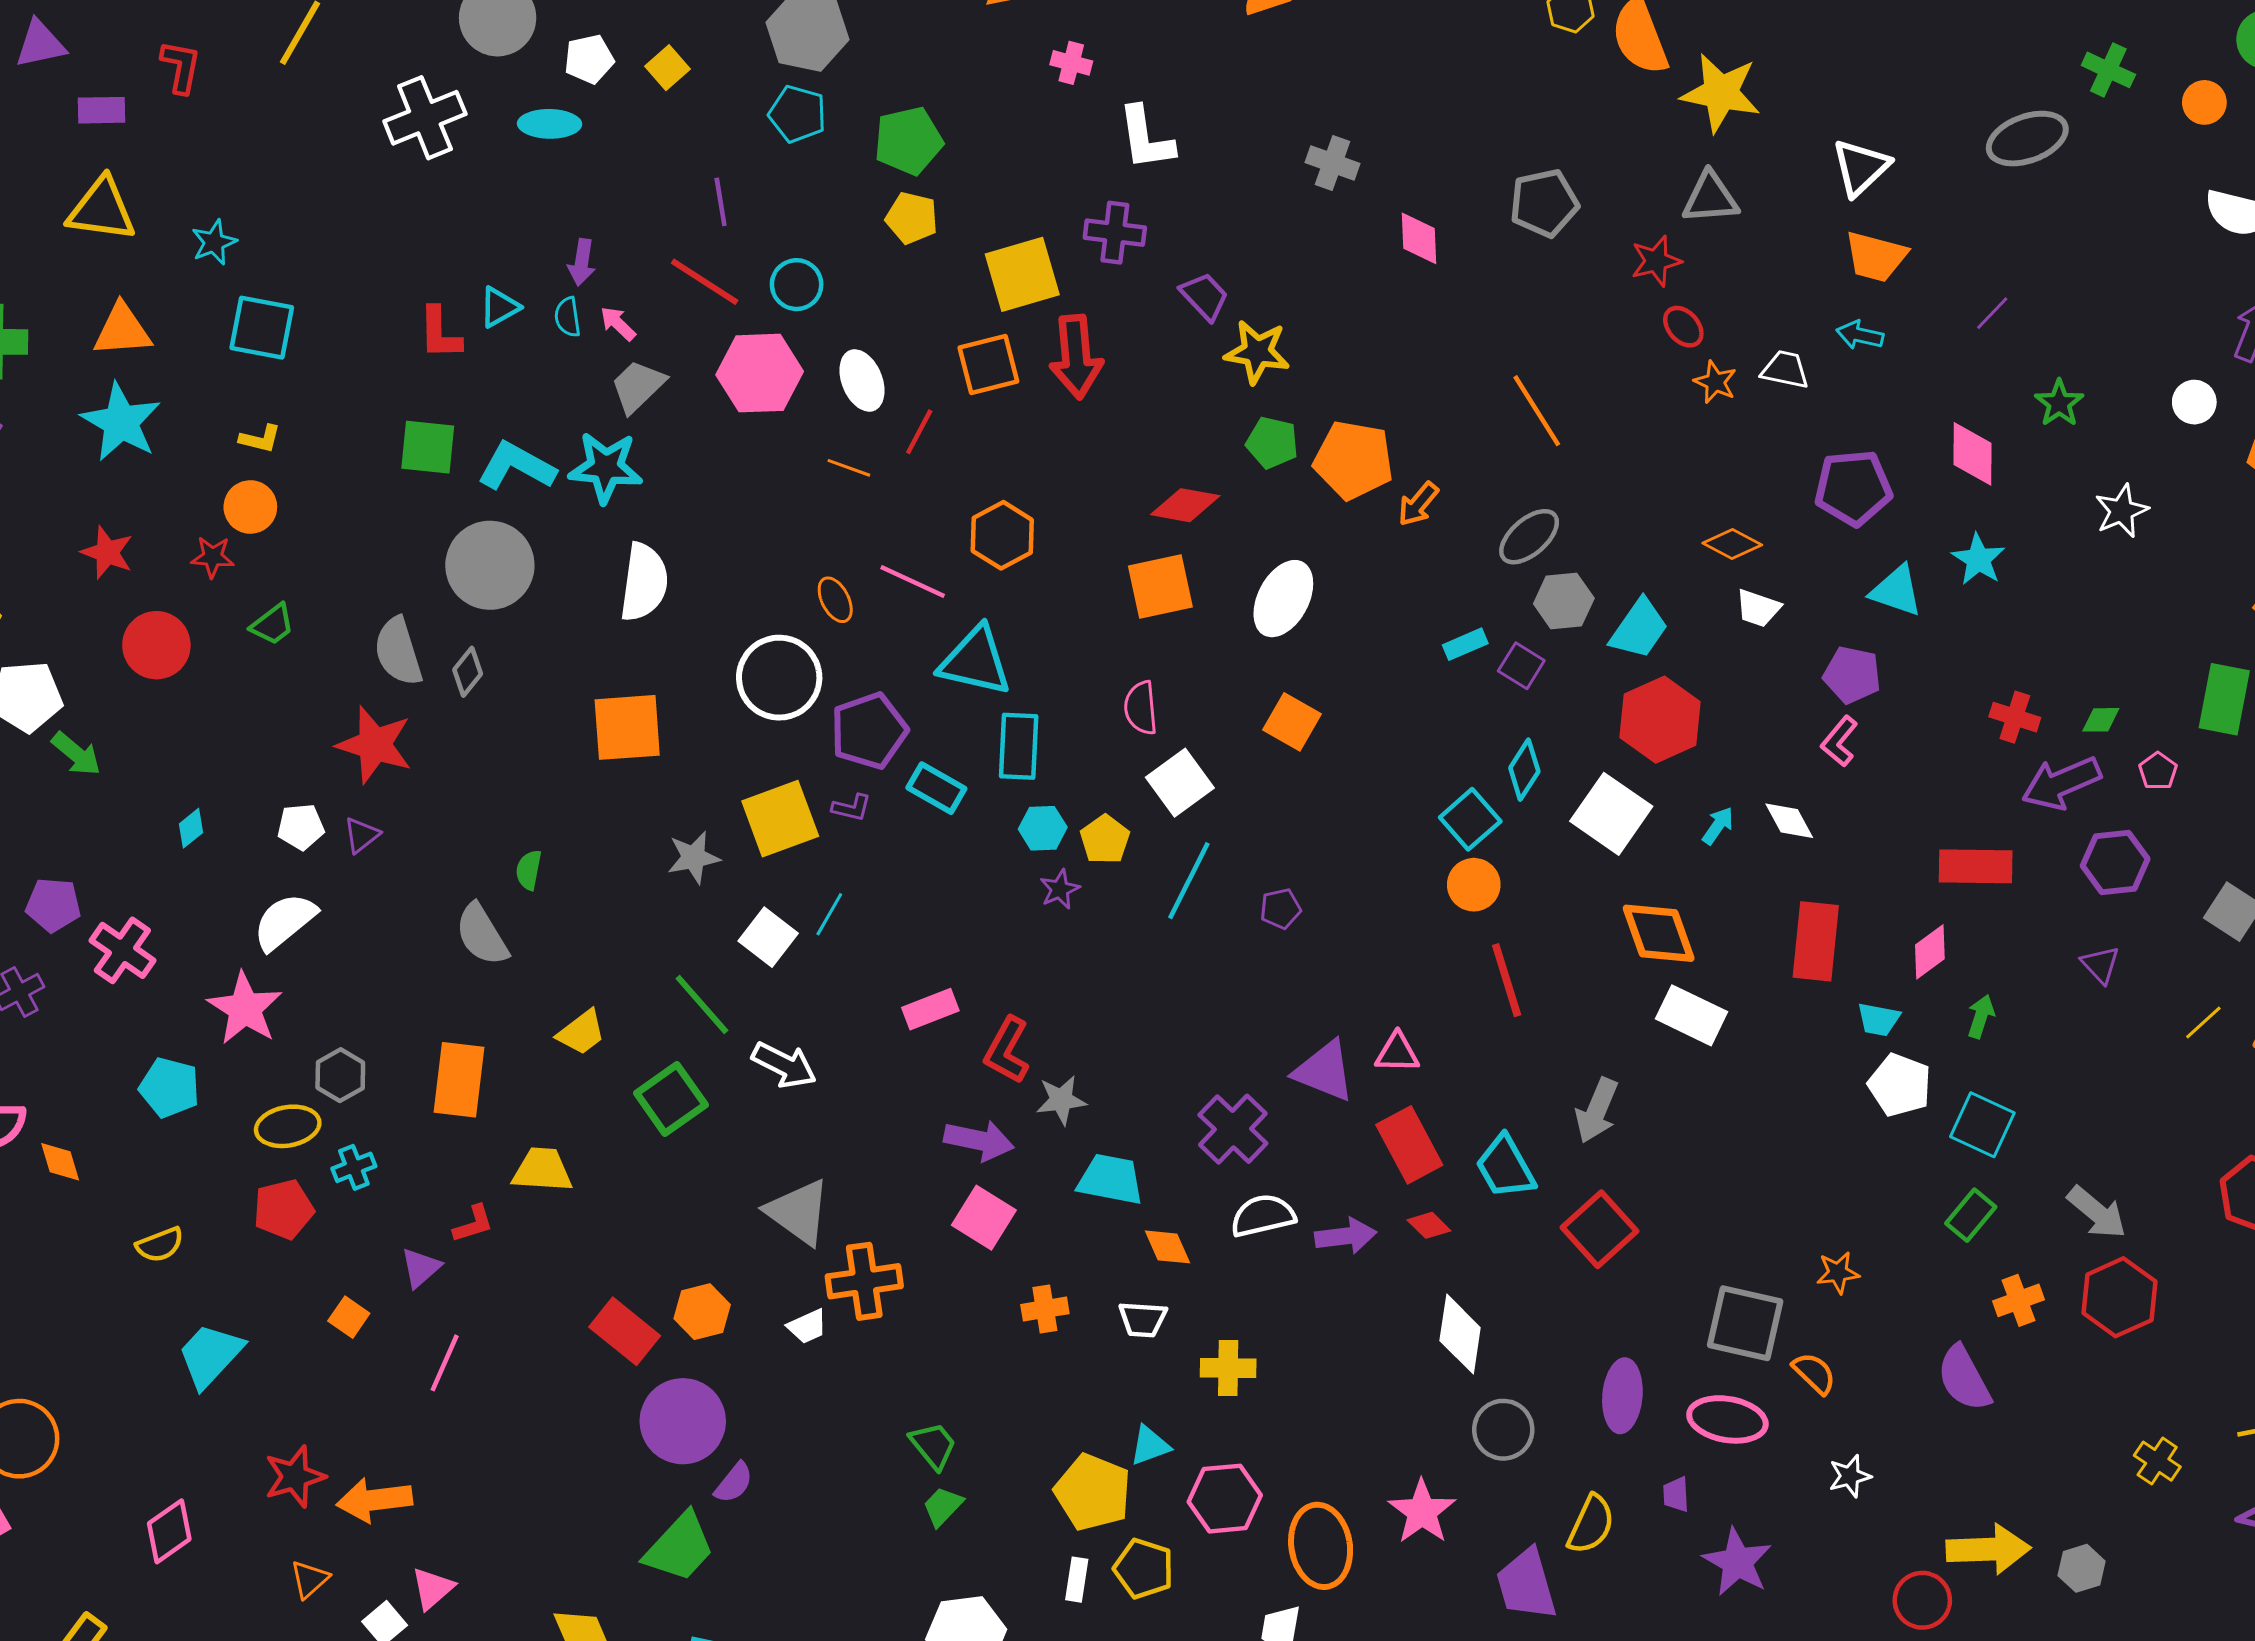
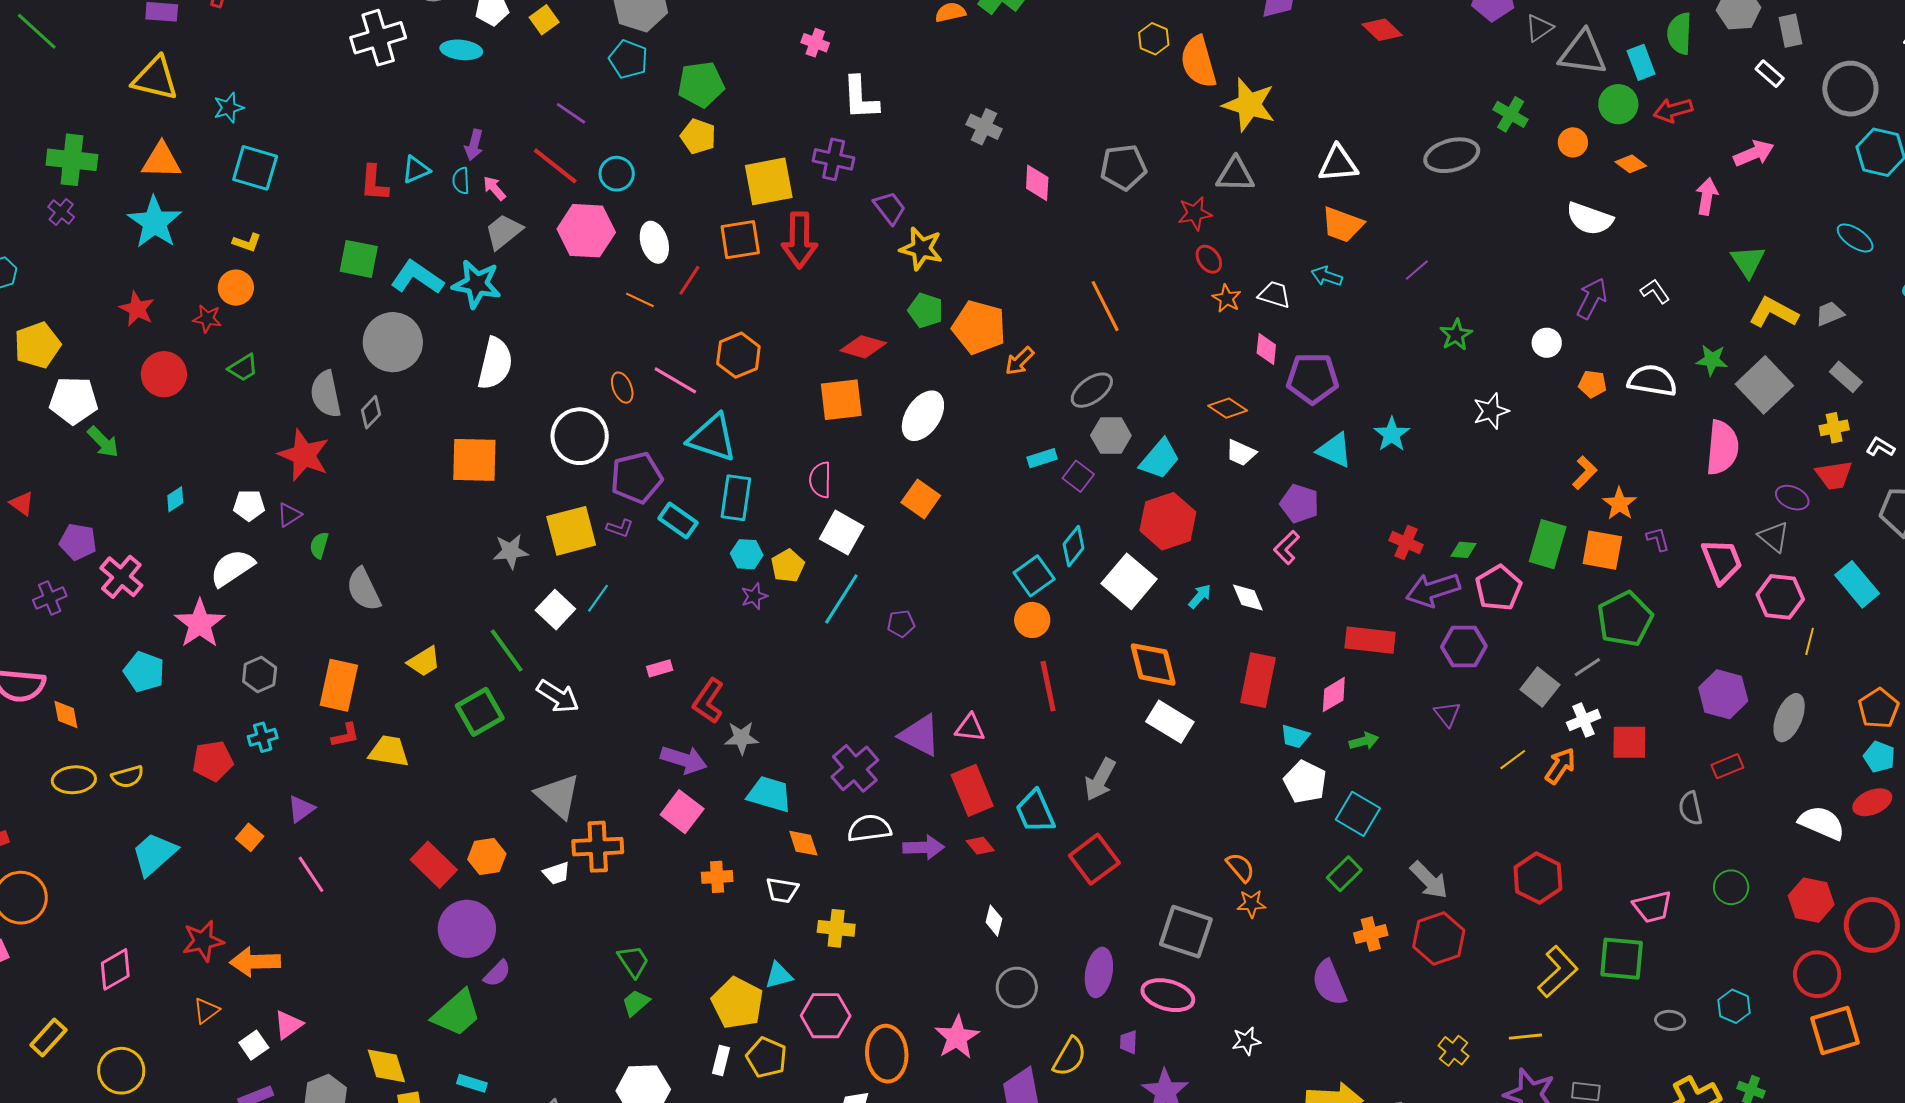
white triangle: (1861, 167) -> (1338, 164), turned 33
purple line: (721, 202) -> (571, 113), turned -52
pink diamond: (1972, 454) -> (1266, 349), moved, size x0.7
pink pentagon: (2158, 771) -> (1499, 588), size x1.8
white square: (1180, 783) -> (842, 533), turned -30
green semicircle: (529, 870) -> (319, 545), moved
pink rectangle: (930, 1009) -> (660, 668), size x0.7
green arrow: (1981, 1016) -> (1364, 741), turned 52
yellow ellipse: (288, 1126) -> (74, 780), moved
red L-shape: (473, 1224) -> (345, 735), moved
white diamond: (1460, 1334) -> (994, 921), size x0.6
pink line: (445, 1363) -> (311, 874), turned -63
orange semicircle: (1814, 1373) -> (1240, 867), moved

